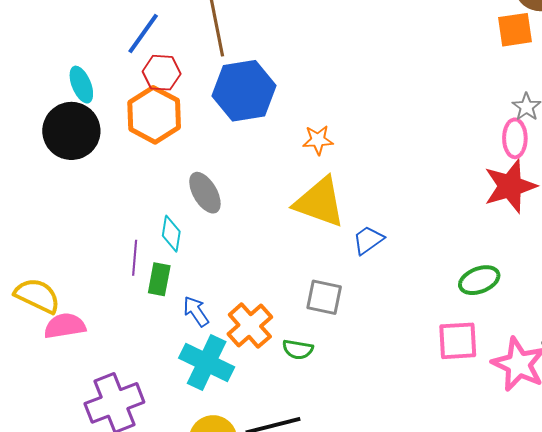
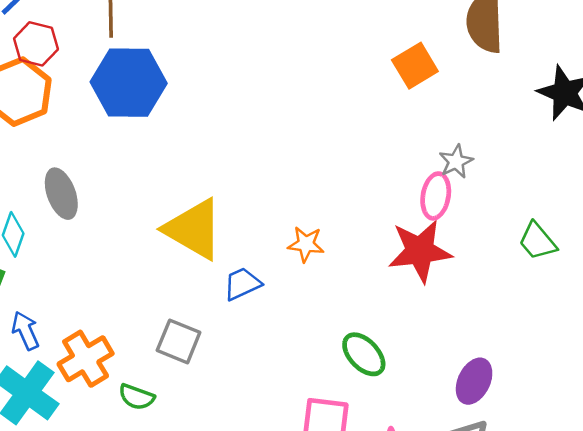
orange square: (515, 30) -> (415, 66), moved, turned -33
orange star: (318, 140) -> (306, 244), moved
green ellipse: (479, 280) -> (364, 354), turned 57

